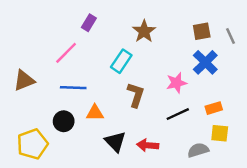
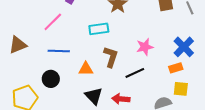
cyan rectangle: (121, 61) -> (99, 29), turned 48
blue cross: (205, 62) -> (184, 47), moved
orange triangle: (95, 113) -> (86, 69), moved
black line: (178, 114) -> (135, 73), moved

